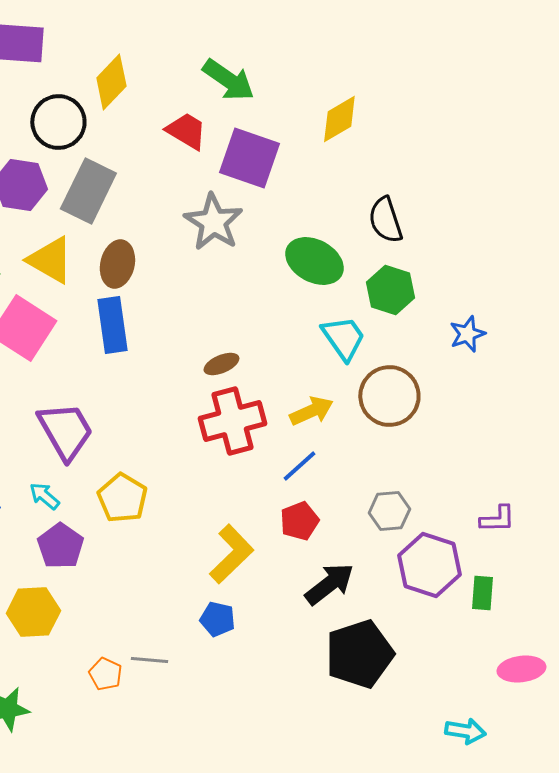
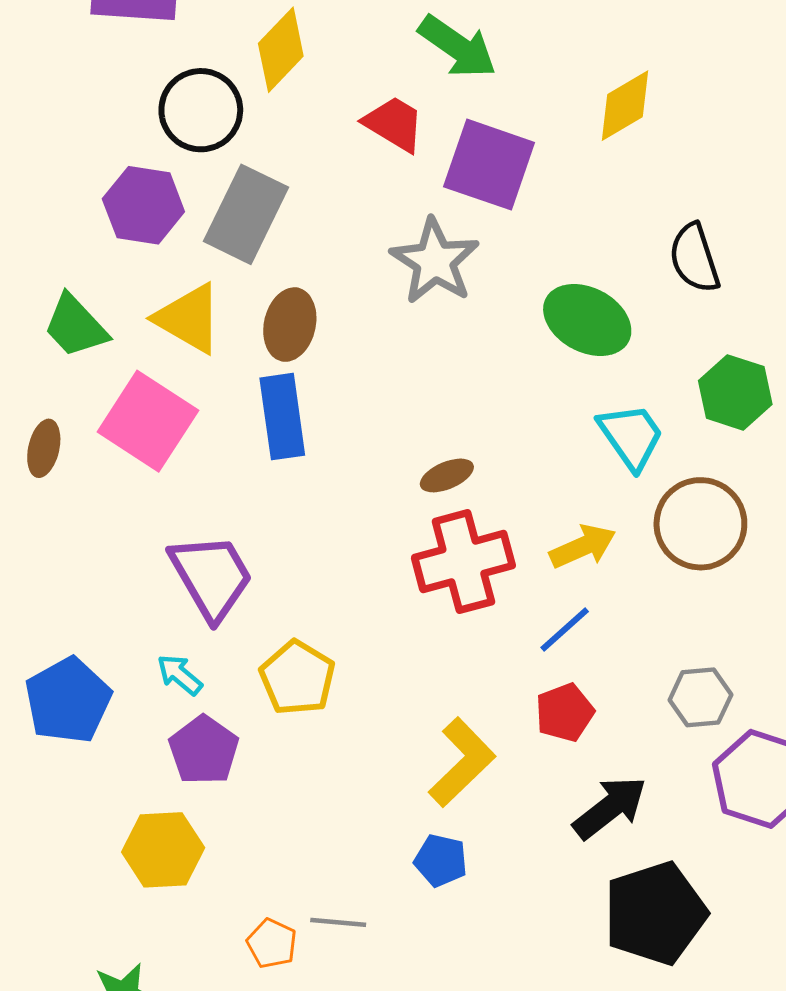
green hexagon: (390, 290) -> (735, 392), moved

